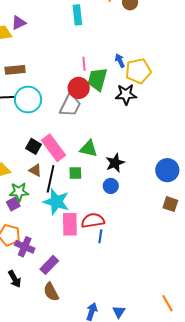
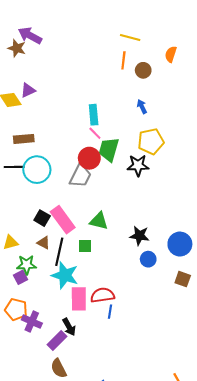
cyan rectangle: (77, 15) -> (94, 115), moved
blue arrow: (120, 61) -> (142, 106), moved
pink line: (84, 64) -> (95, 133), turned -40
black star: (115, 163) -> (139, 236), moved, turned 30
blue circle: (111, 186) -> (148, 259), moved
black arrow: (15, 279) -> (69, 327), moved

